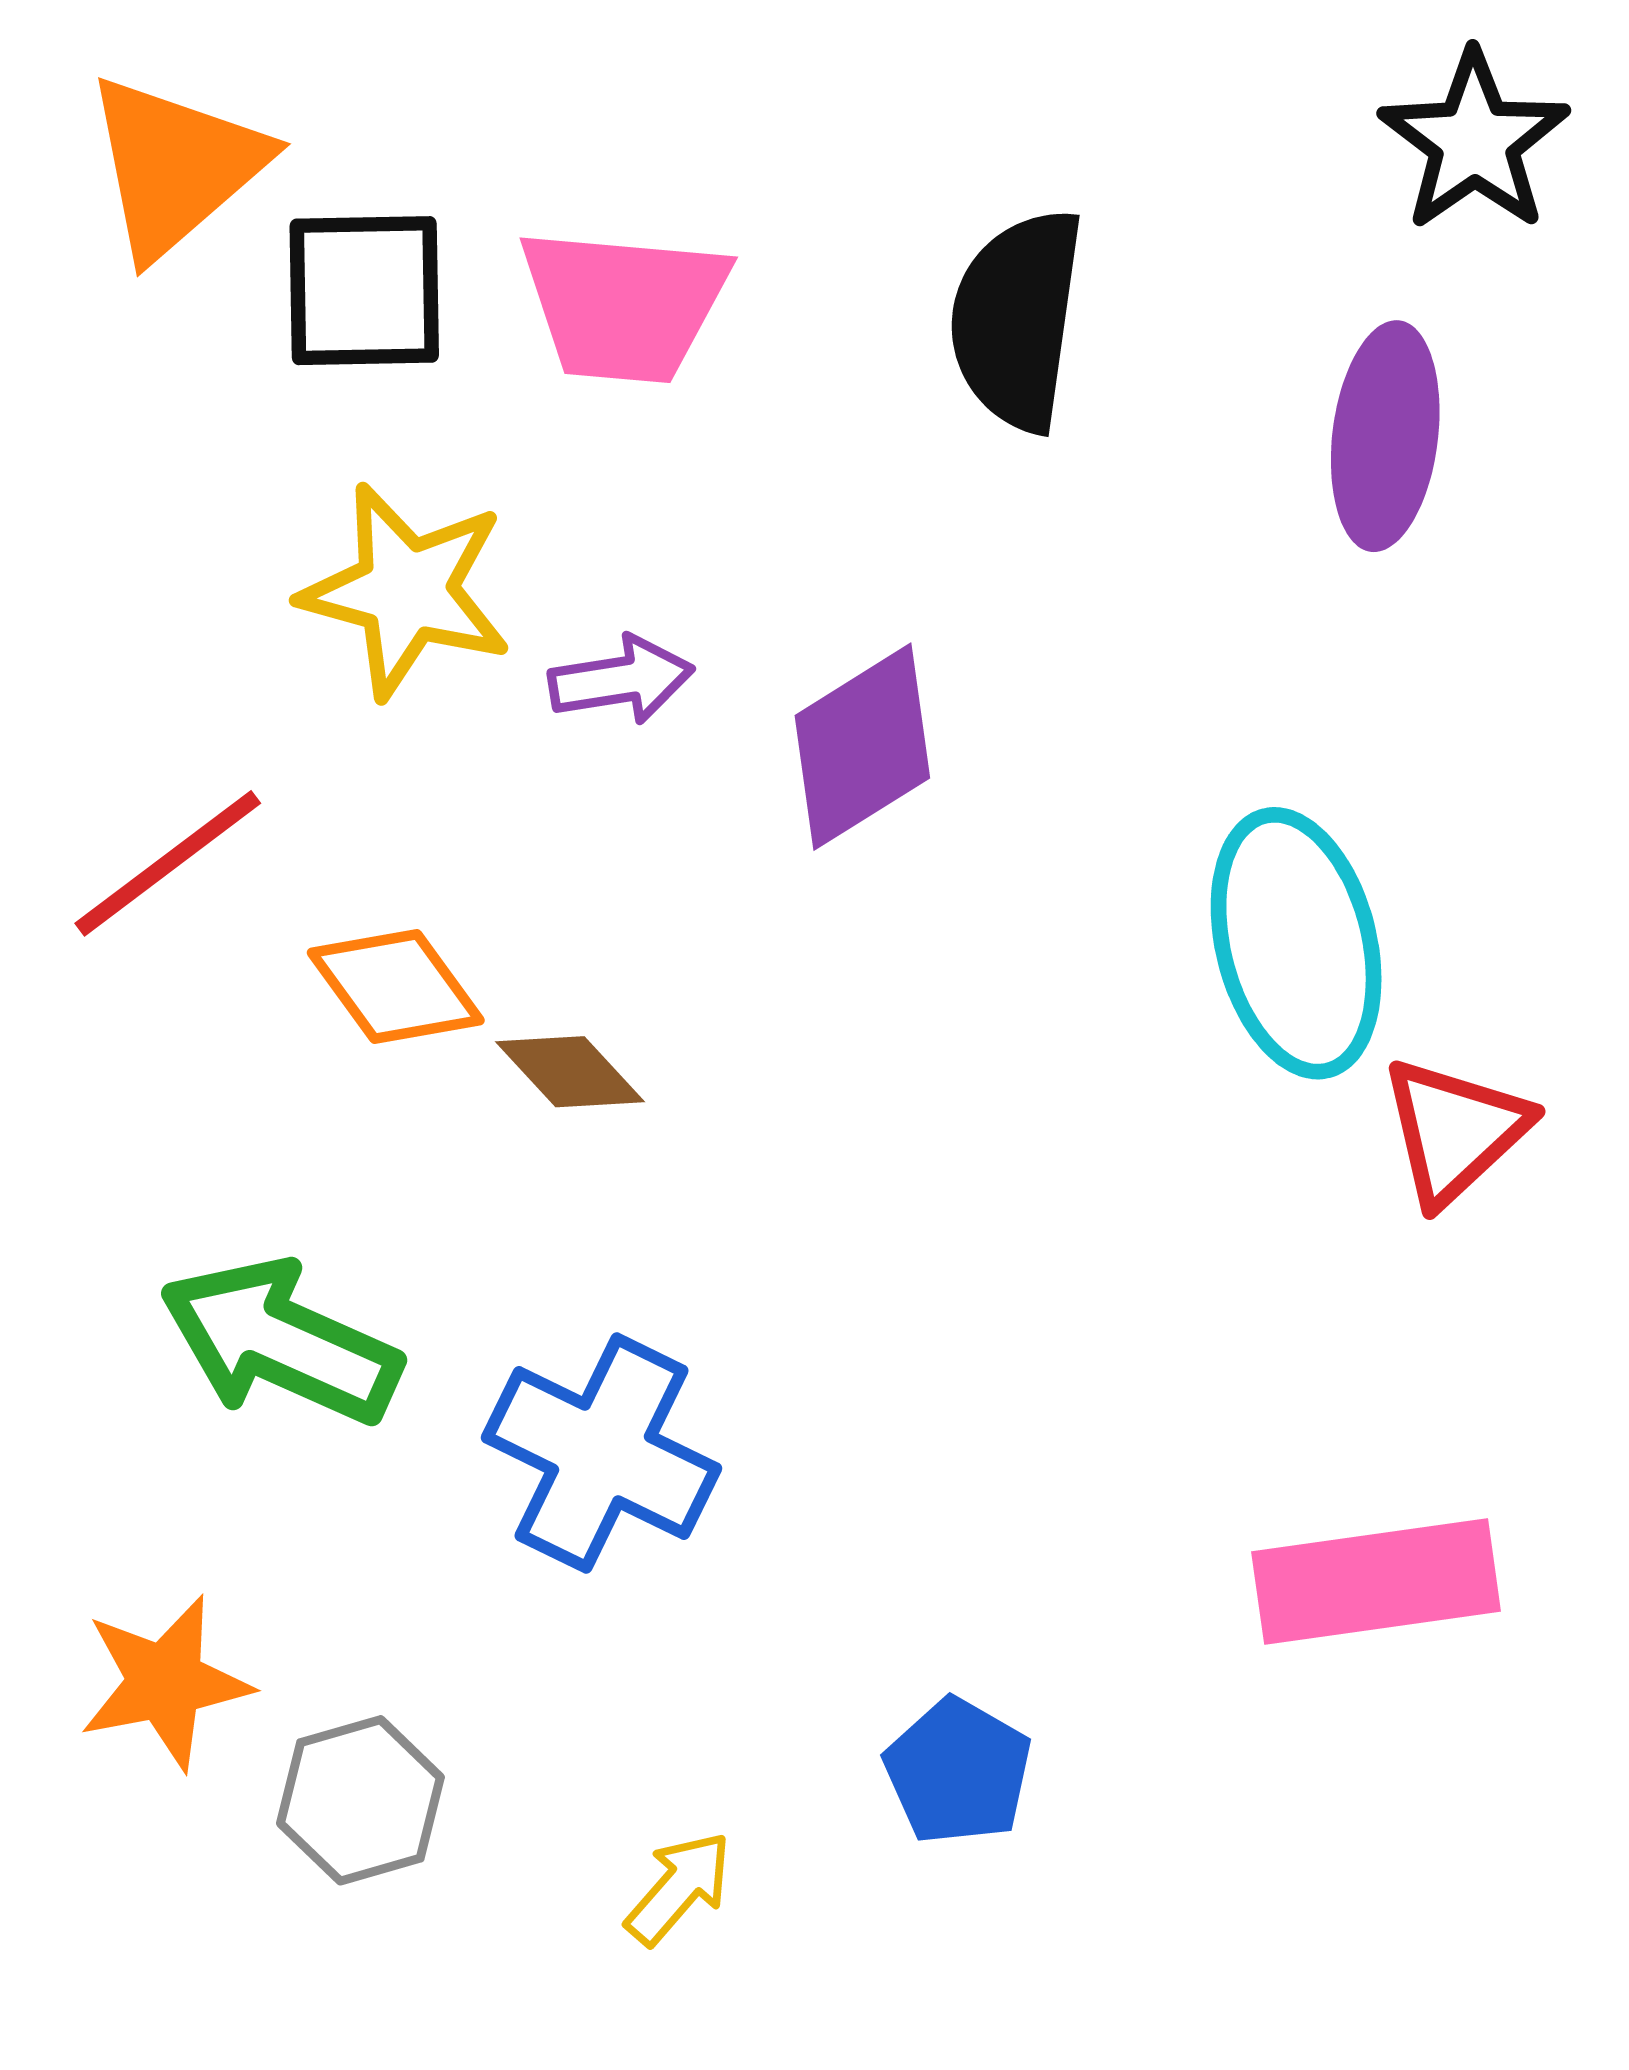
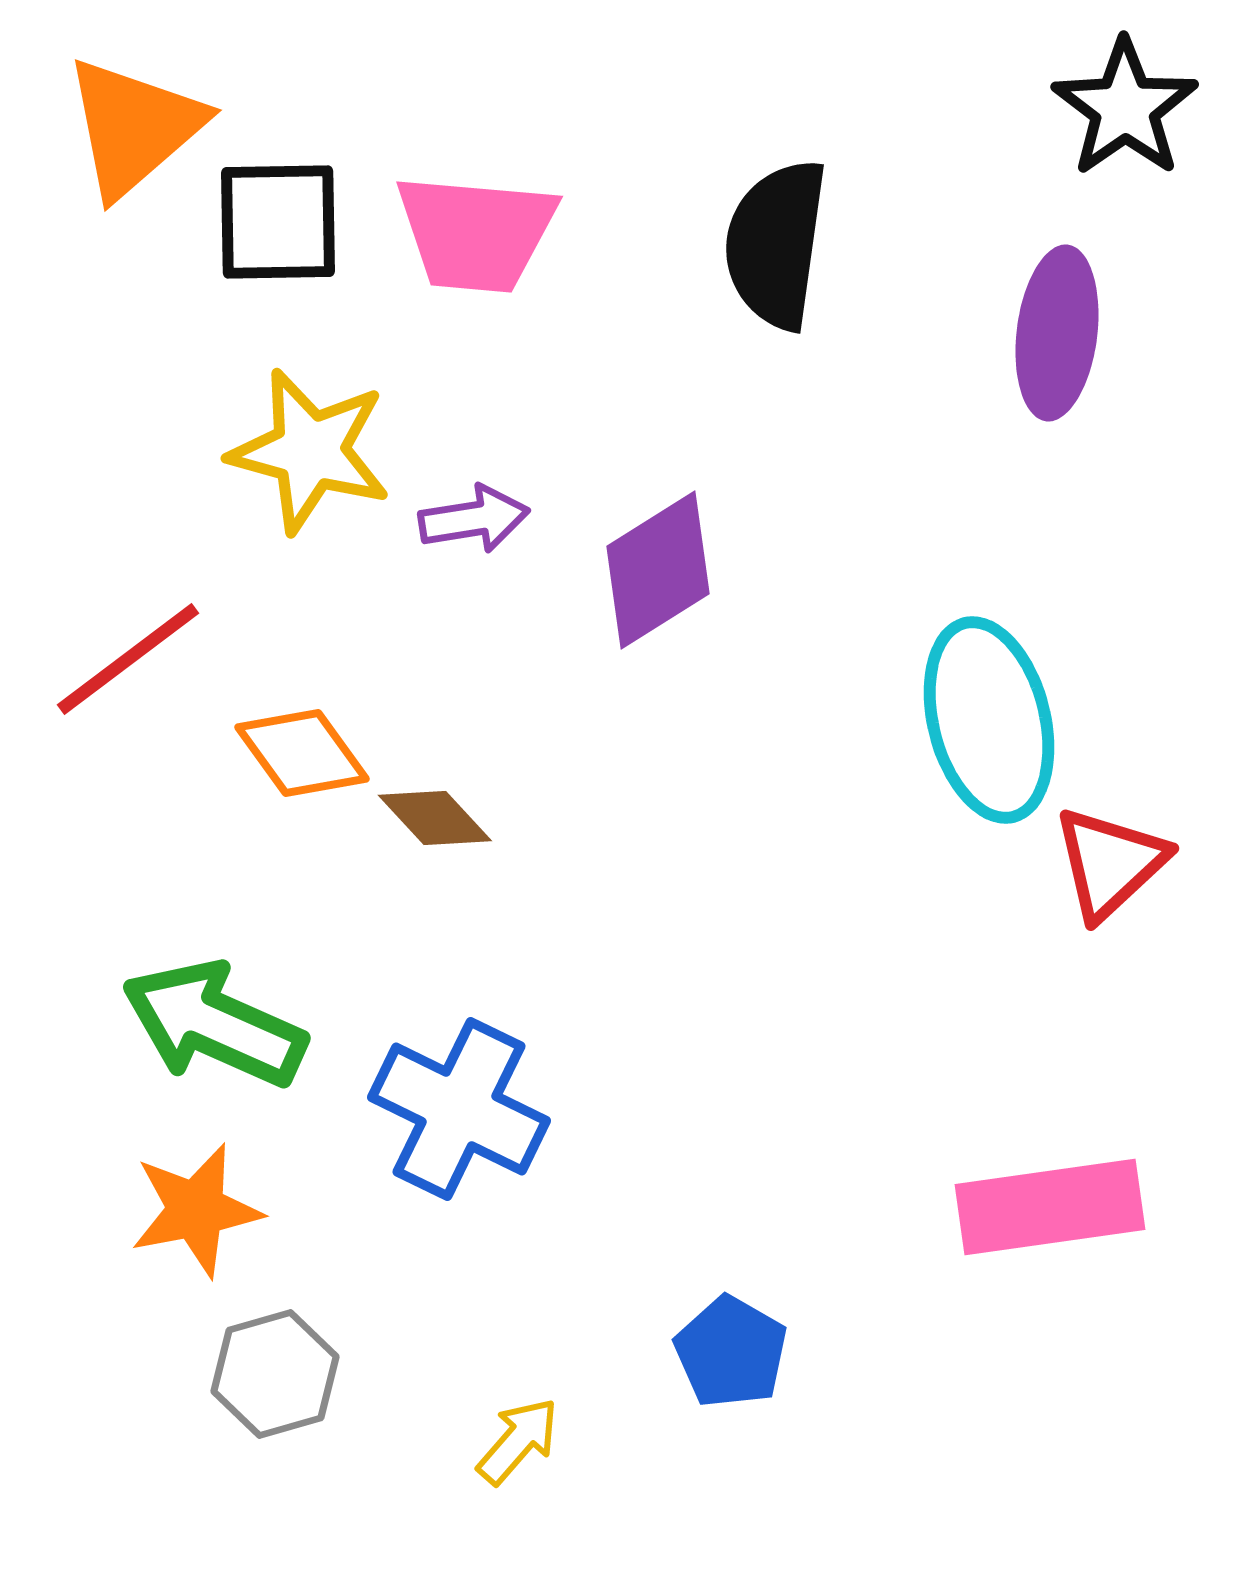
orange star: (165, 1682) -> (196, 1210), moved

